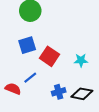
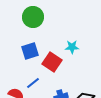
cyan star: (81, 60) -> (72, 47), moved

